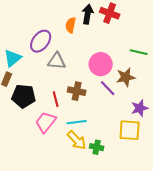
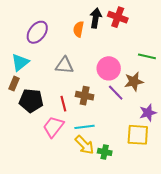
purple ellipse: (41, 41) -> (37, 32), moved

